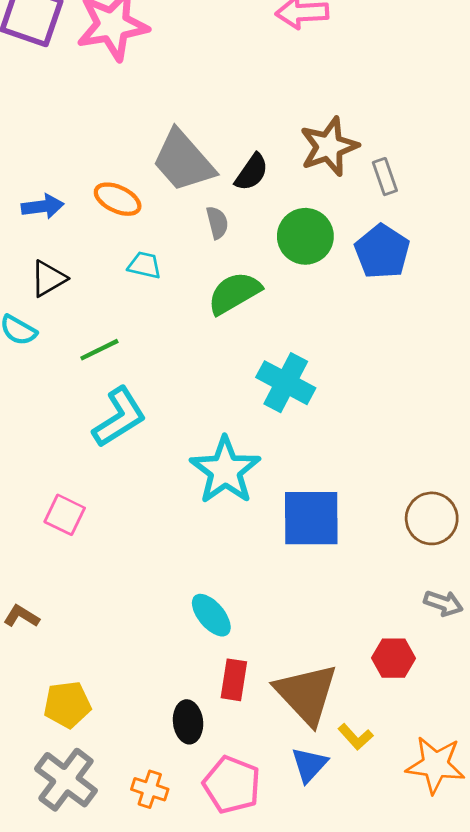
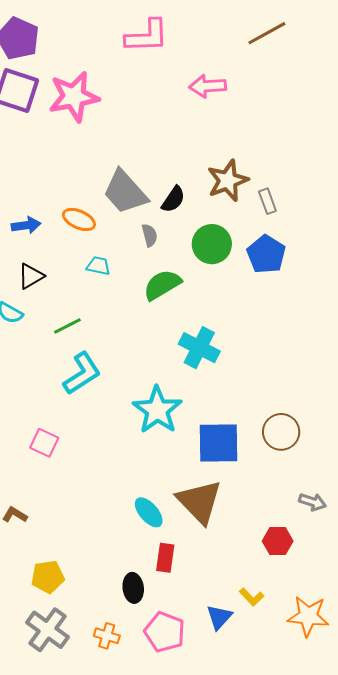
brown circle: (432, 518) -> (281, 432), moved
brown triangle: (306, 694) -> (199, 502), moved

